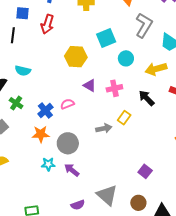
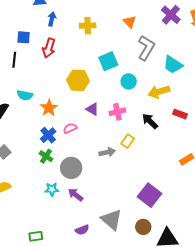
green cross: (16, 103) -> (46, 156), moved
orange star: (41, 134) -> (49, 108), moved, turned -30
purple square: (145, 171) -> (149, 195), size x1.6

